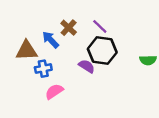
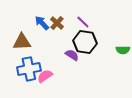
blue arrow: (51, 40) -> (42, 23), moved
blue cross: (43, 69) -> (29, 69), moved, size x1.6

